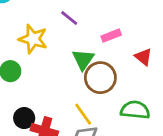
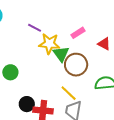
purple line: (69, 18) -> (35, 28), moved
yellow star: (33, 39) -> (49, 44), moved

